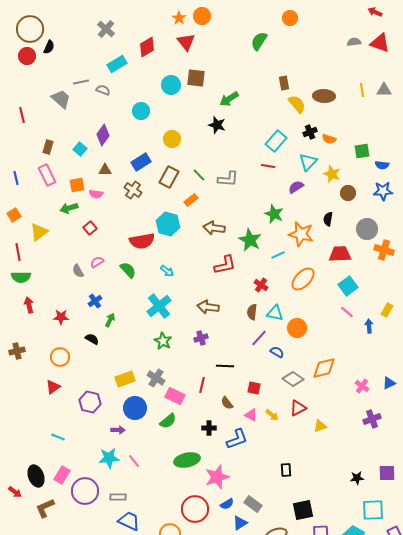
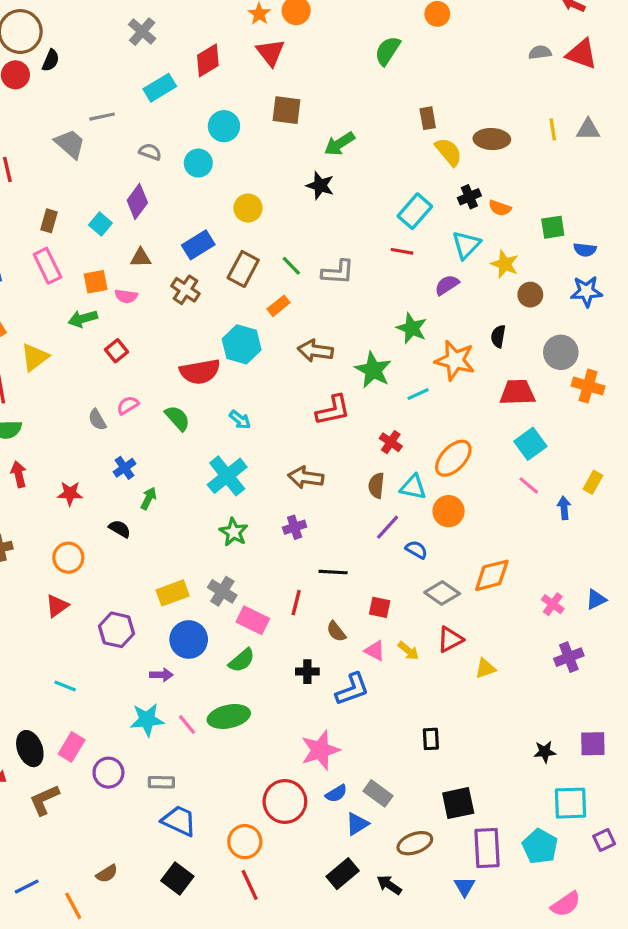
cyan circle: (171, 85) -> (224, 126), moved
gray semicircle: (103, 90) -> (150, 152), moved
orange ellipse: (303, 279) -> (453, 458), moved
green ellipse: (187, 460) -> (229, 716), moved
purple circle: (85, 491) -> (108, 773), size x0.7

